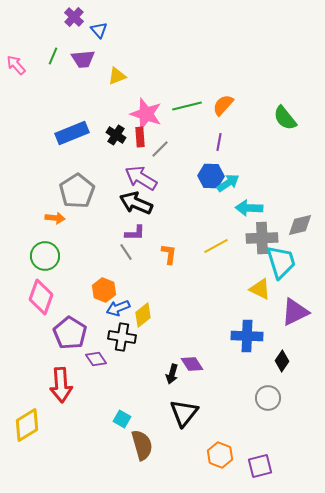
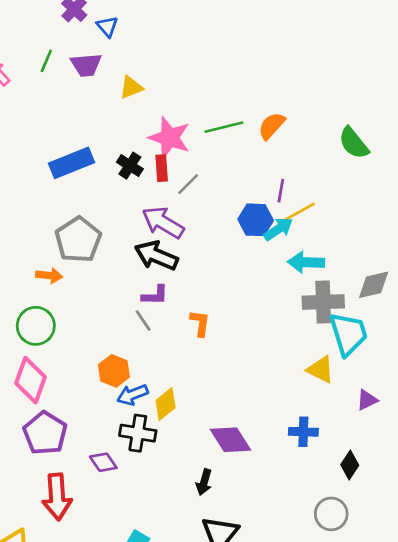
purple line: (219, 142) -> (281, 191), moved
yellow line: (216, 246) -> (299, 212), moved
purple triangle: (295, 312) -> (367, 400), size x0.6
purple pentagon: (70, 333) -> (45, 433), moved
blue cross: (247, 336) -> (303, 432), size x0.7
purple diamond: (192, 364) -> (231, 440), moved, size x1.4

